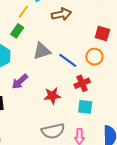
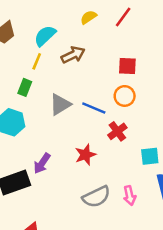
yellow line: (23, 12) -> (37, 61), moved
purple arrow: (20, 82) -> (42, 163), moved
cyan square: (85, 107) -> (150, 156), moved

